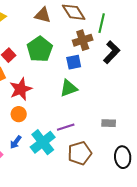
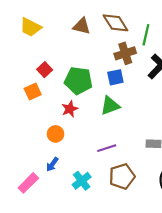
green pentagon: (40, 49) -> (78, 81), moved, turned -30
red star: (21, 89) -> (70, 109), moved, size x0.7
cyan cross: (43, 142) -> (82, 181), moved, size x0.7

